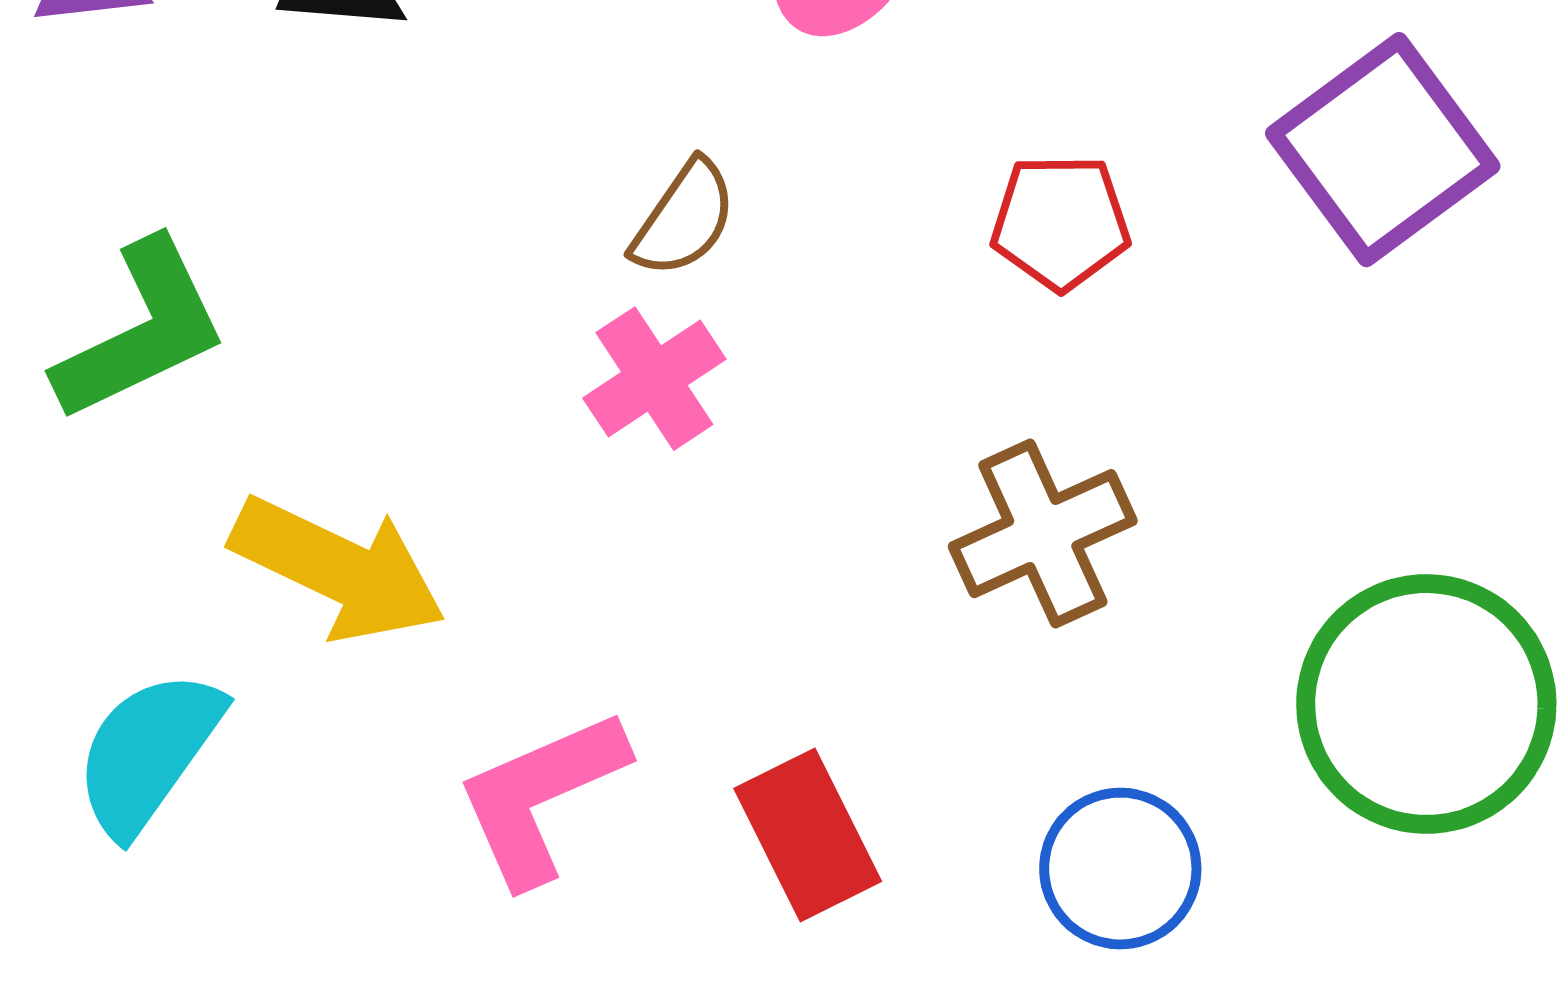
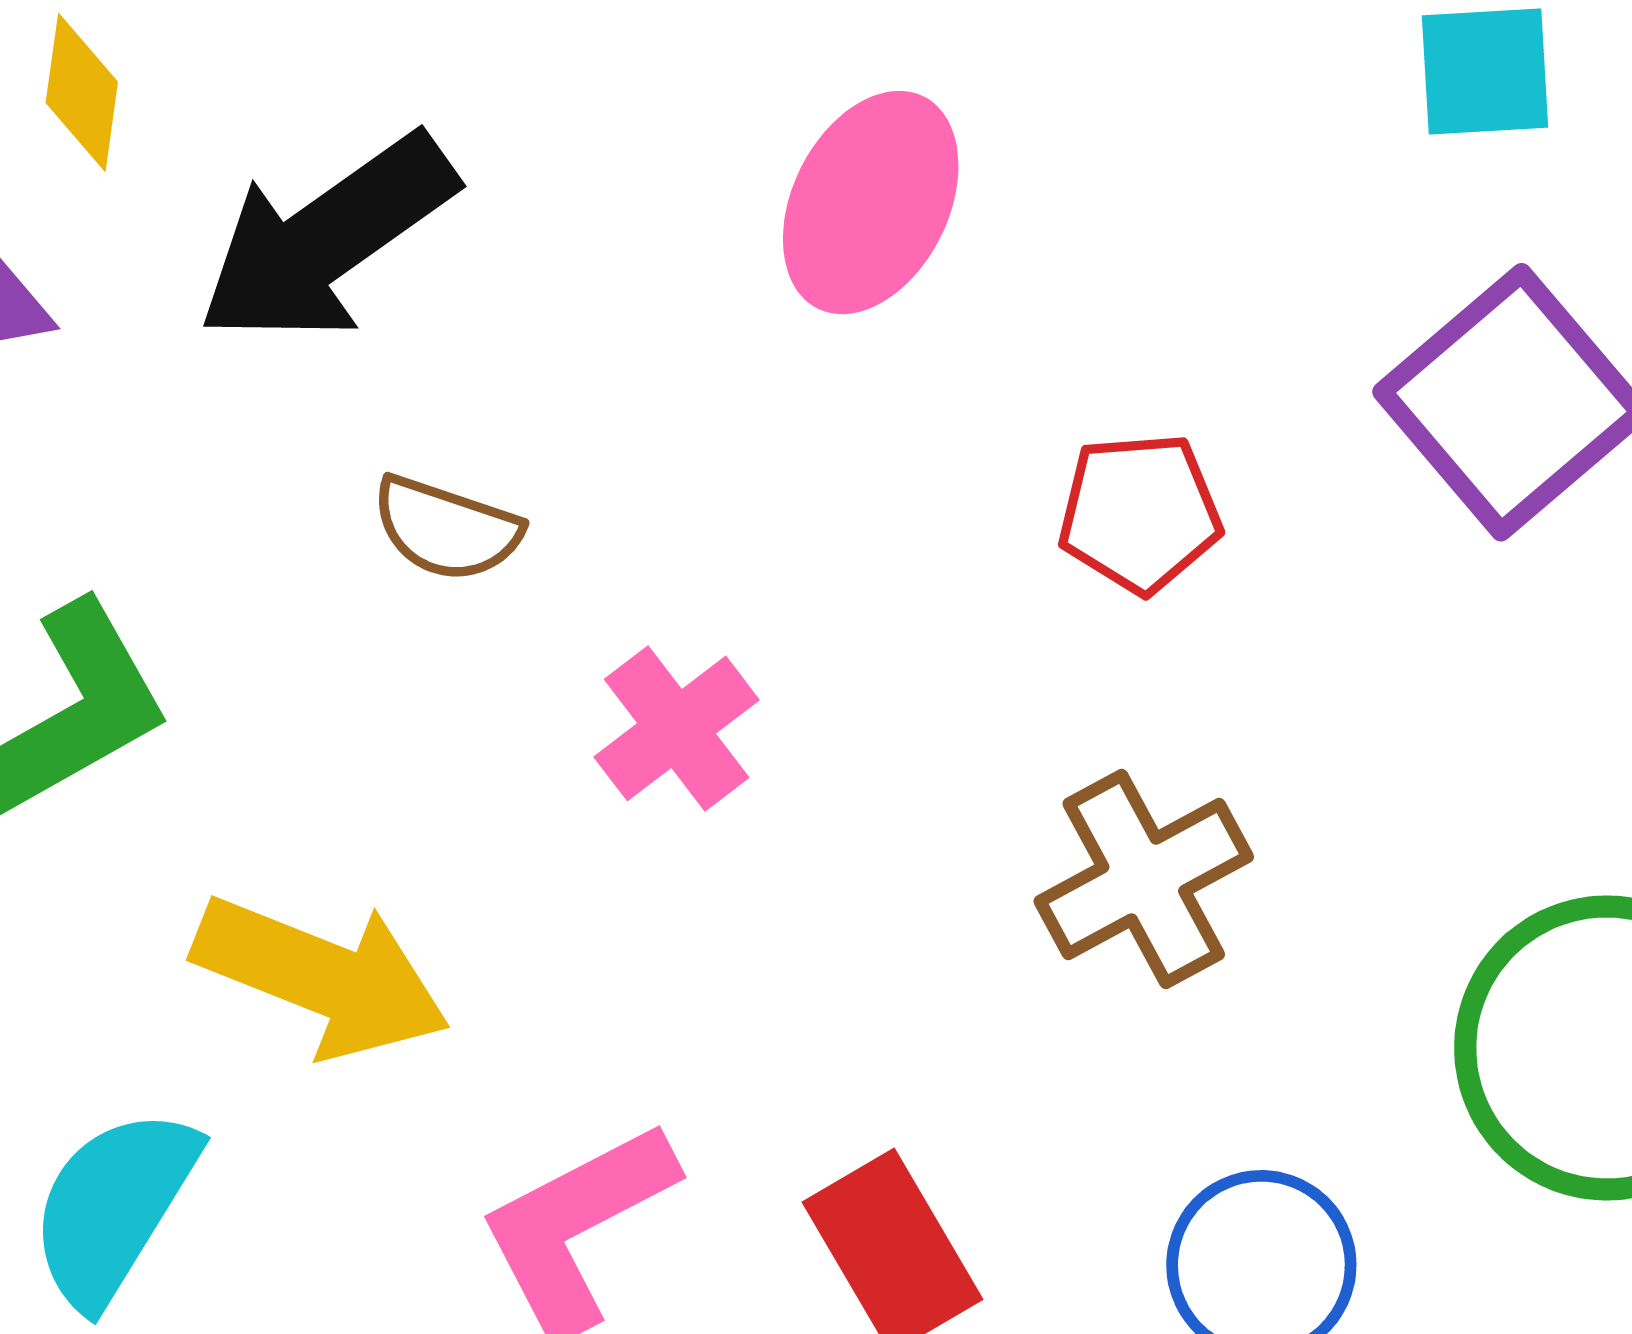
brown semicircle: (684, 219) -> (447, 529), moved, turned 78

